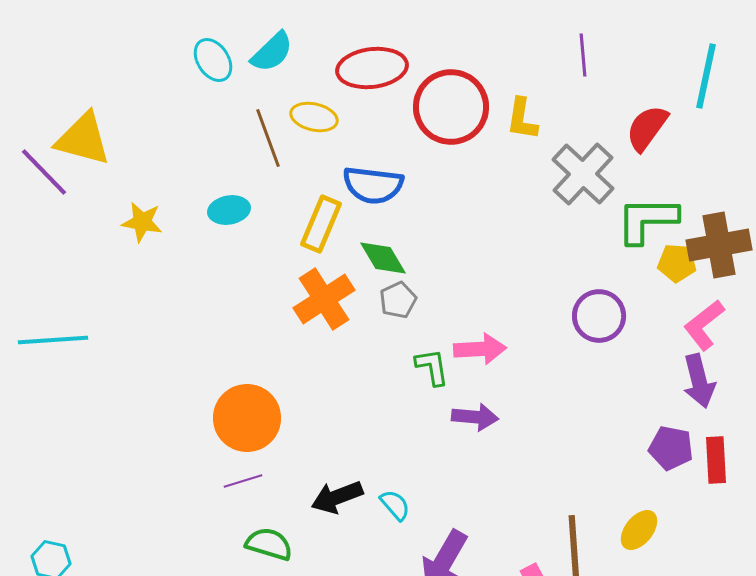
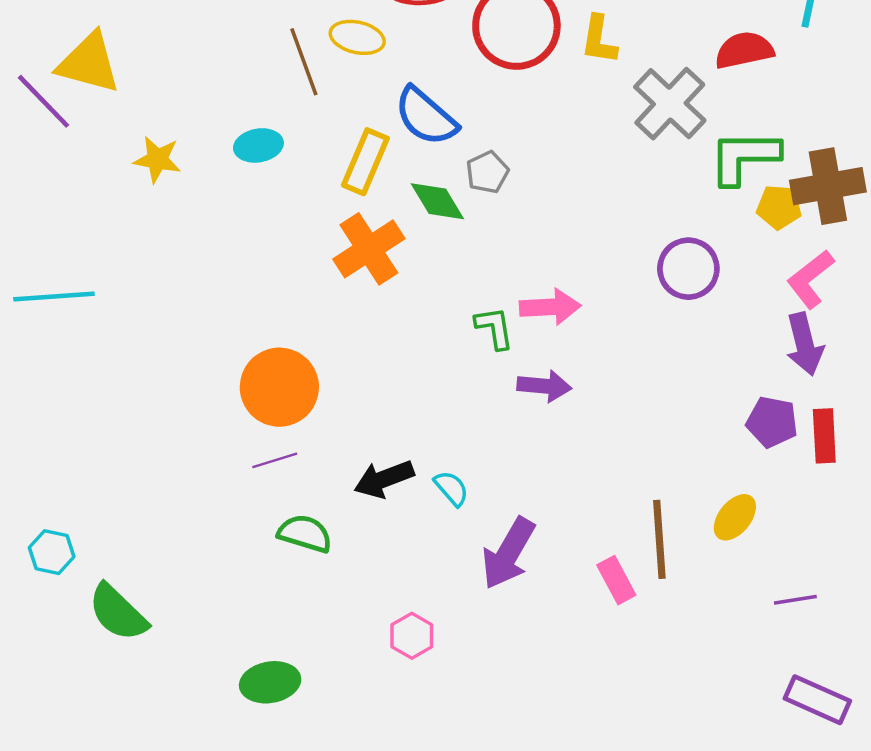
red semicircle: (647, 128) -> (744, 50), turned 42
blue semicircle: (373, 185) -> (426, 116), turned 34
gray pentagon: (398, 300) -> (487, 172), moved

